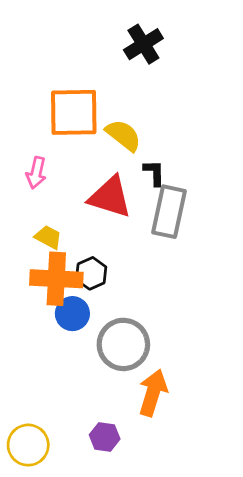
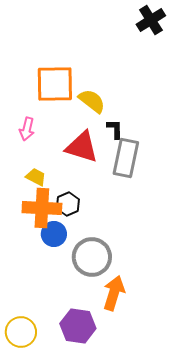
black cross: (143, 44) -> (151, 20), moved
purple hexagon: (105, 437) -> (78, 326), size x1.6

